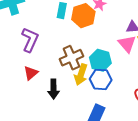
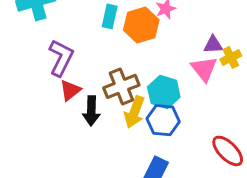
red triangle: (31, 73) -> (70, 90), moved
black arrow: (53, 89) -> (91, 111), moved

